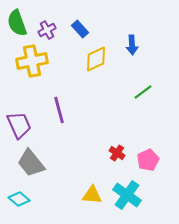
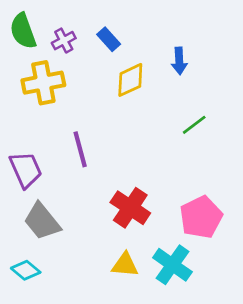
red cross: (117, 153) -> (130, 208), moved, size x1.8
pink pentagon: (148, 160) -> (201, 217), size x1.4

